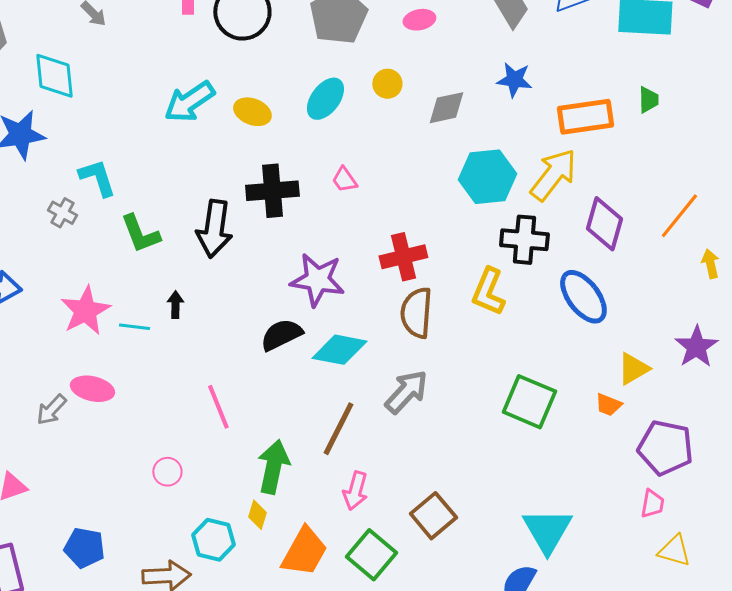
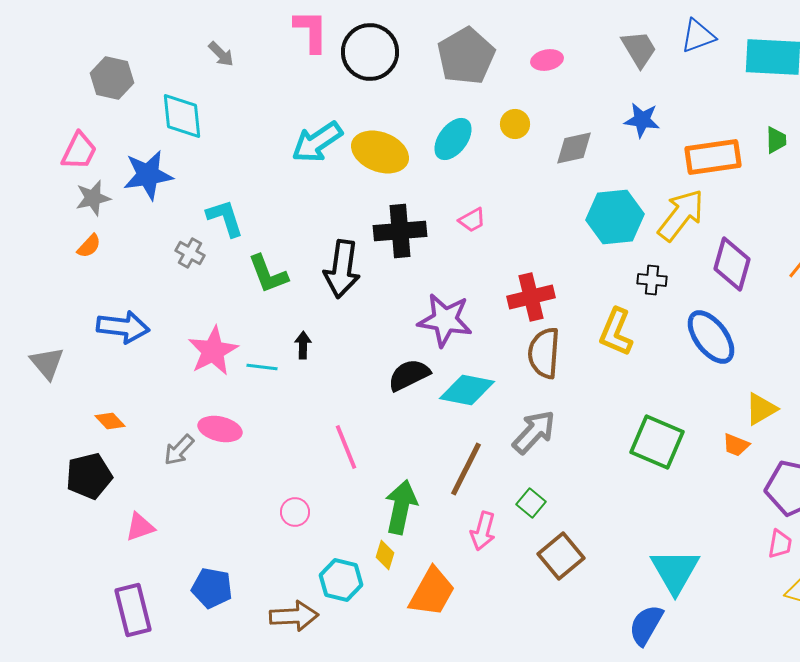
yellow ellipse: (252, 112) -> (380, 152), size x1.5
pink trapezoid: (344, 180) -> (472, 220), turned -84
black cross: (524, 240) -> (652, 280), size x0.6
green square: (371, 555) -> (531, 503), moved, size x0.6

